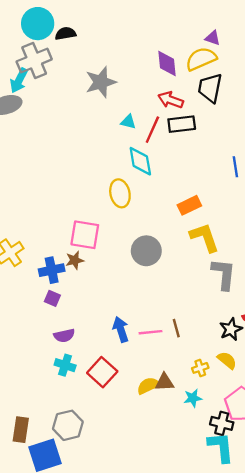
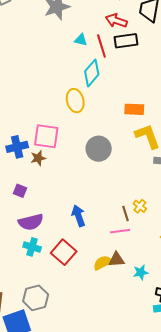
red line: (152, 130) -> (101, 46), turned -40
cyan diamond: (140, 161) -> (92, 73), turned 52
orange rectangle: (189, 205) -> (134, 109), turned 30
blue cross: (52, 270) -> (17, 147), moved
pink line: (151, 332) -> (120, 231), moved
purple semicircle: (64, 336) -> (31, 222), size x1.4
yellow cross: (200, 368) -> (140, 206), moved, turned -32

